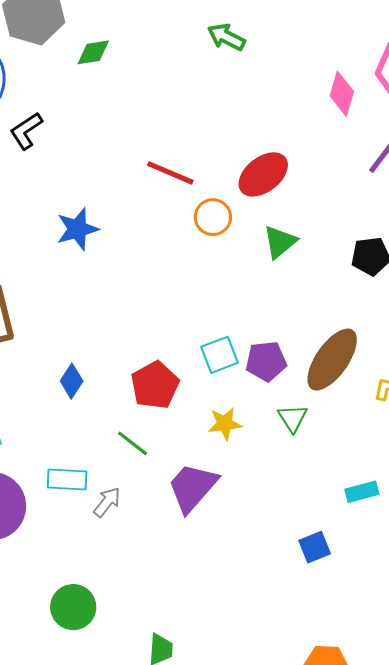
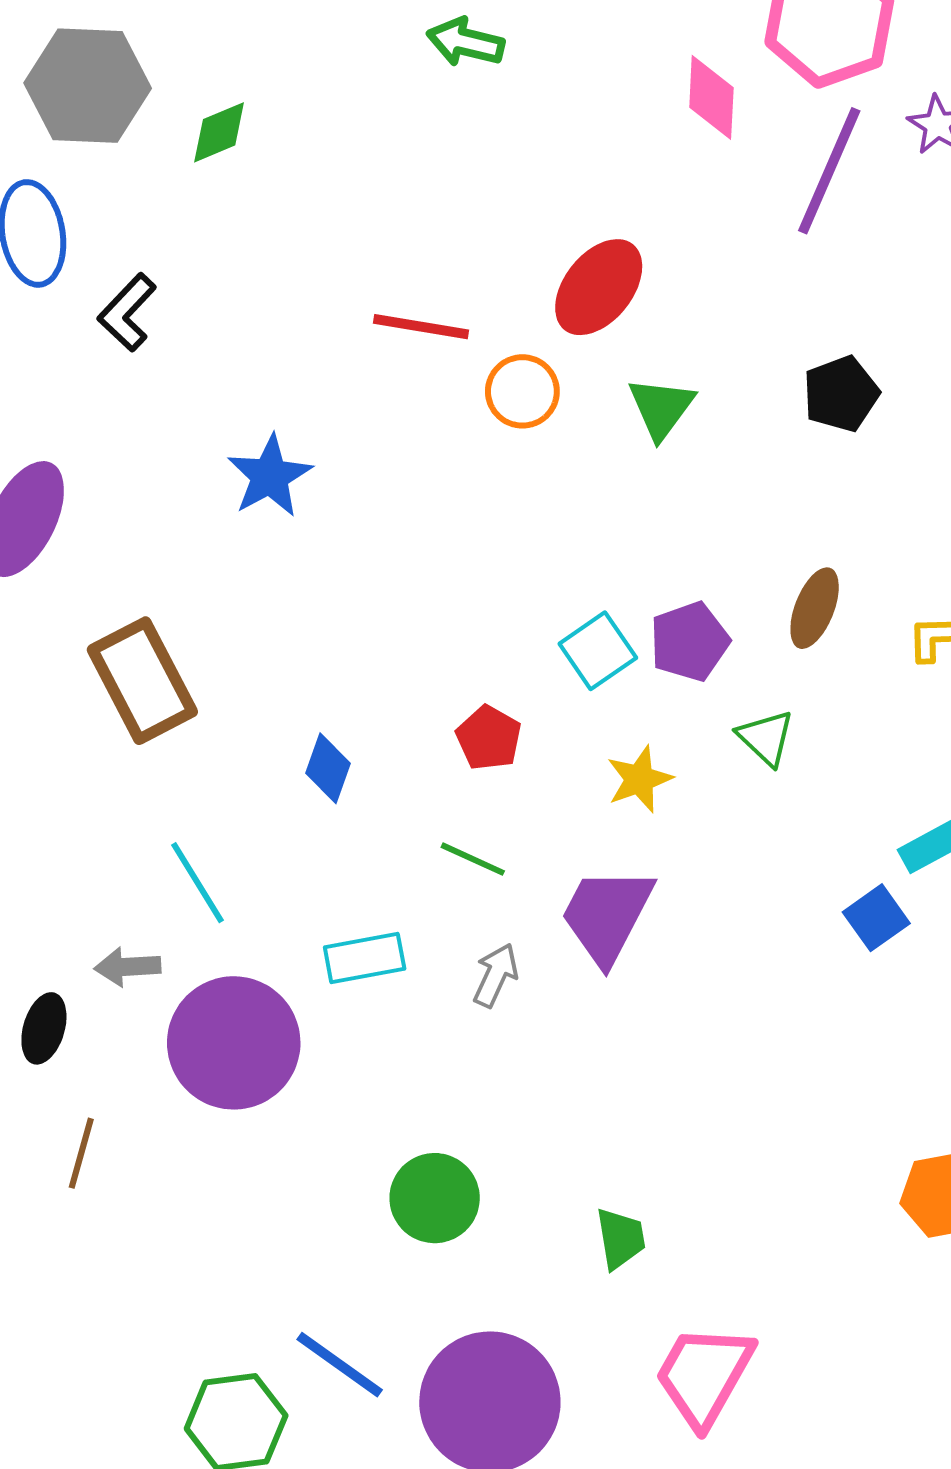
brown ellipse: (332, 360) -> (815, 608), size x0.6
red pentagon: (155, 385) -> (489, 738), size x0.7
gray arrow: (107, 502) -> (496, 975), moved
blue square: (315, 547) -> (876, 918), moved

